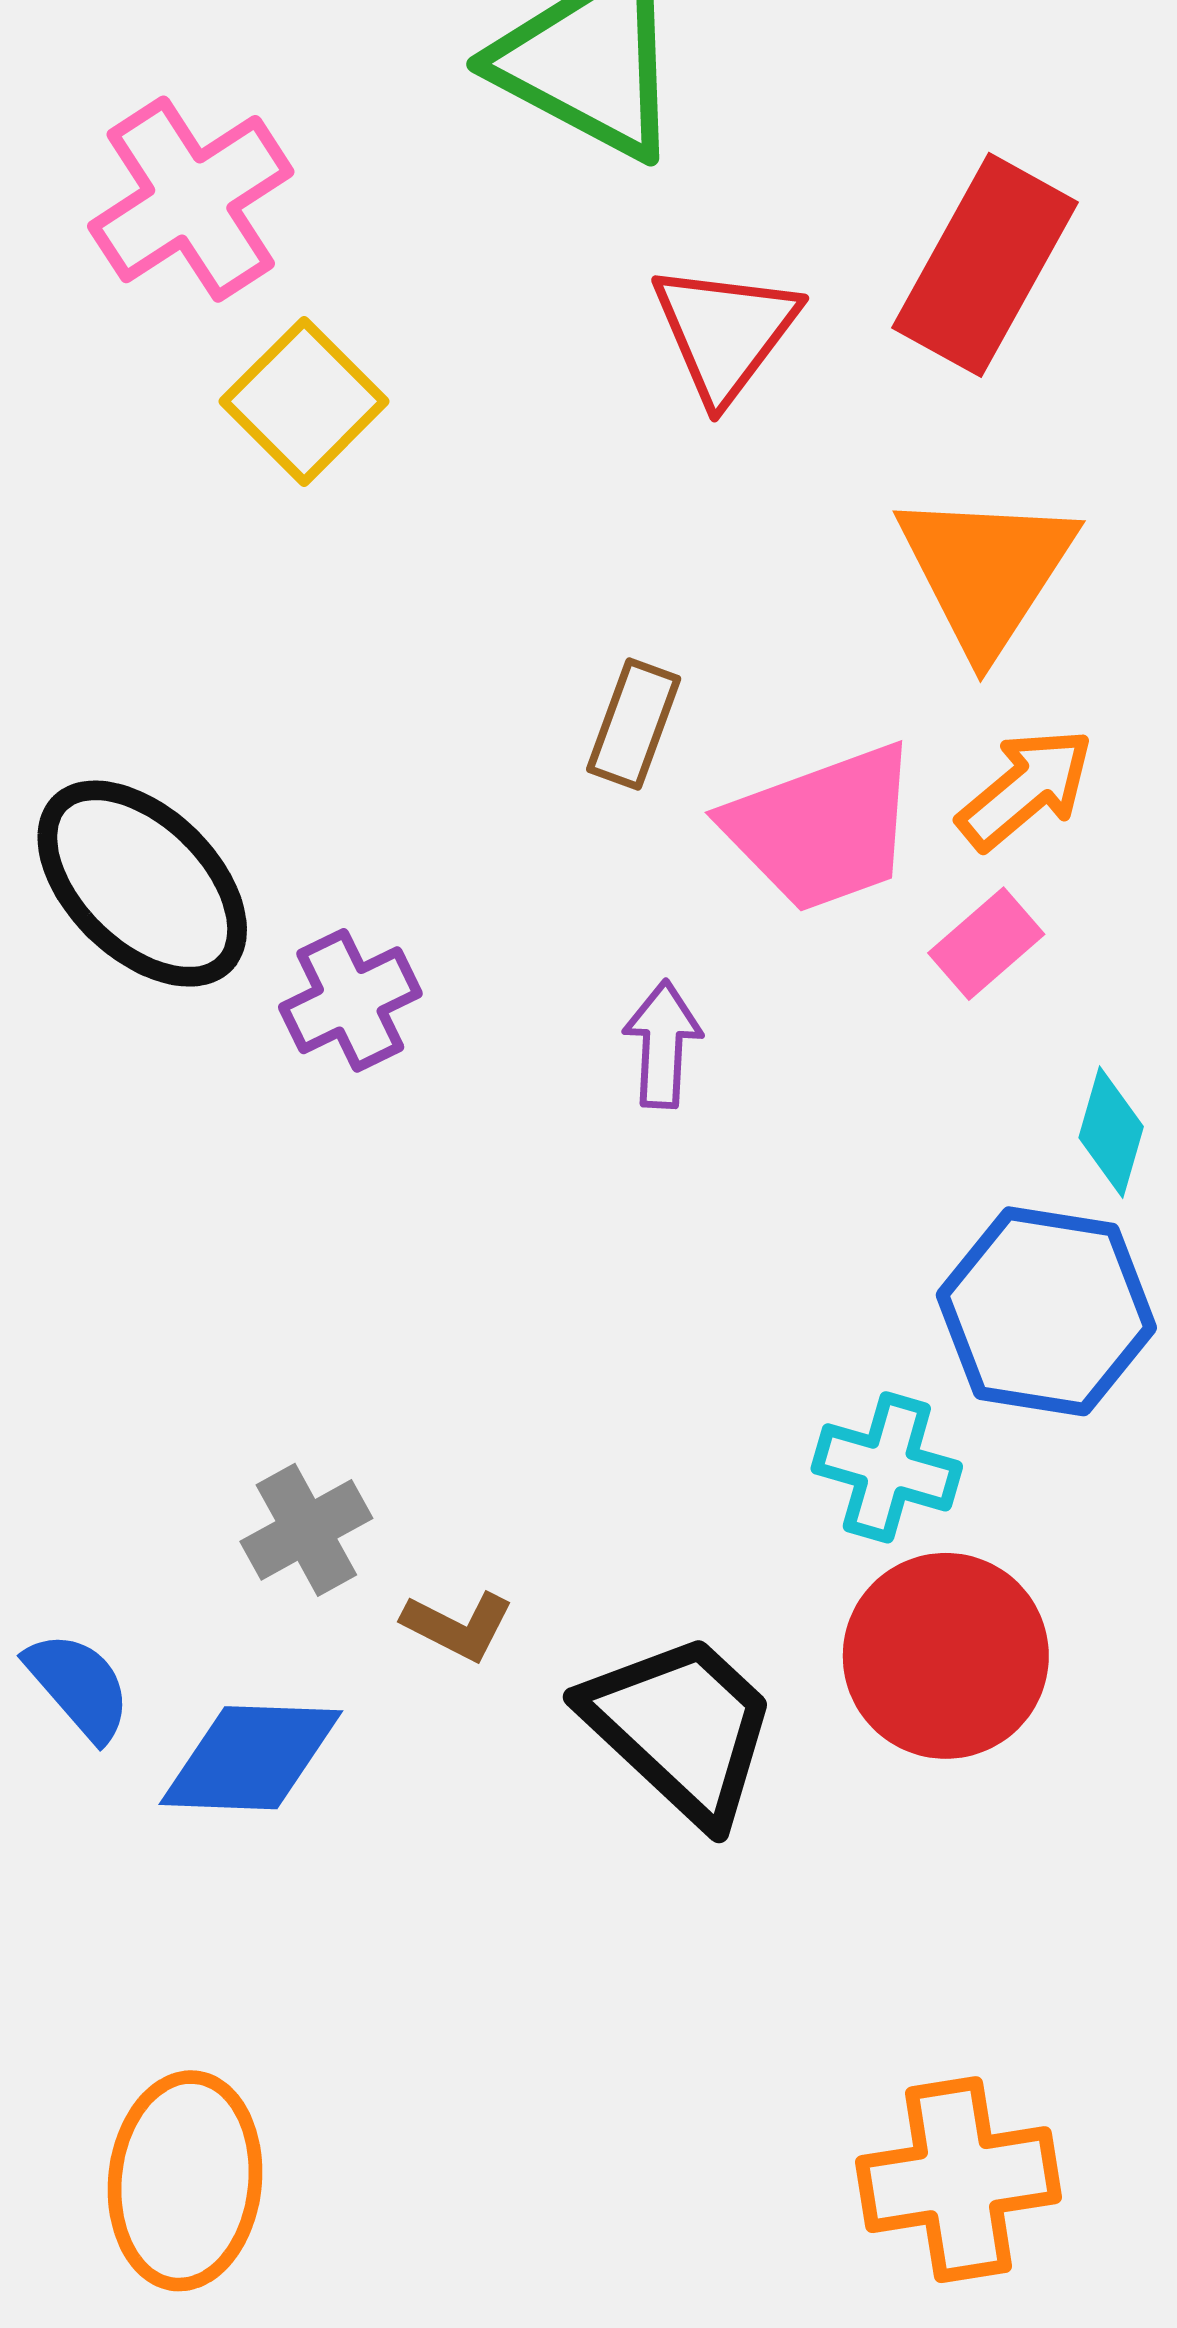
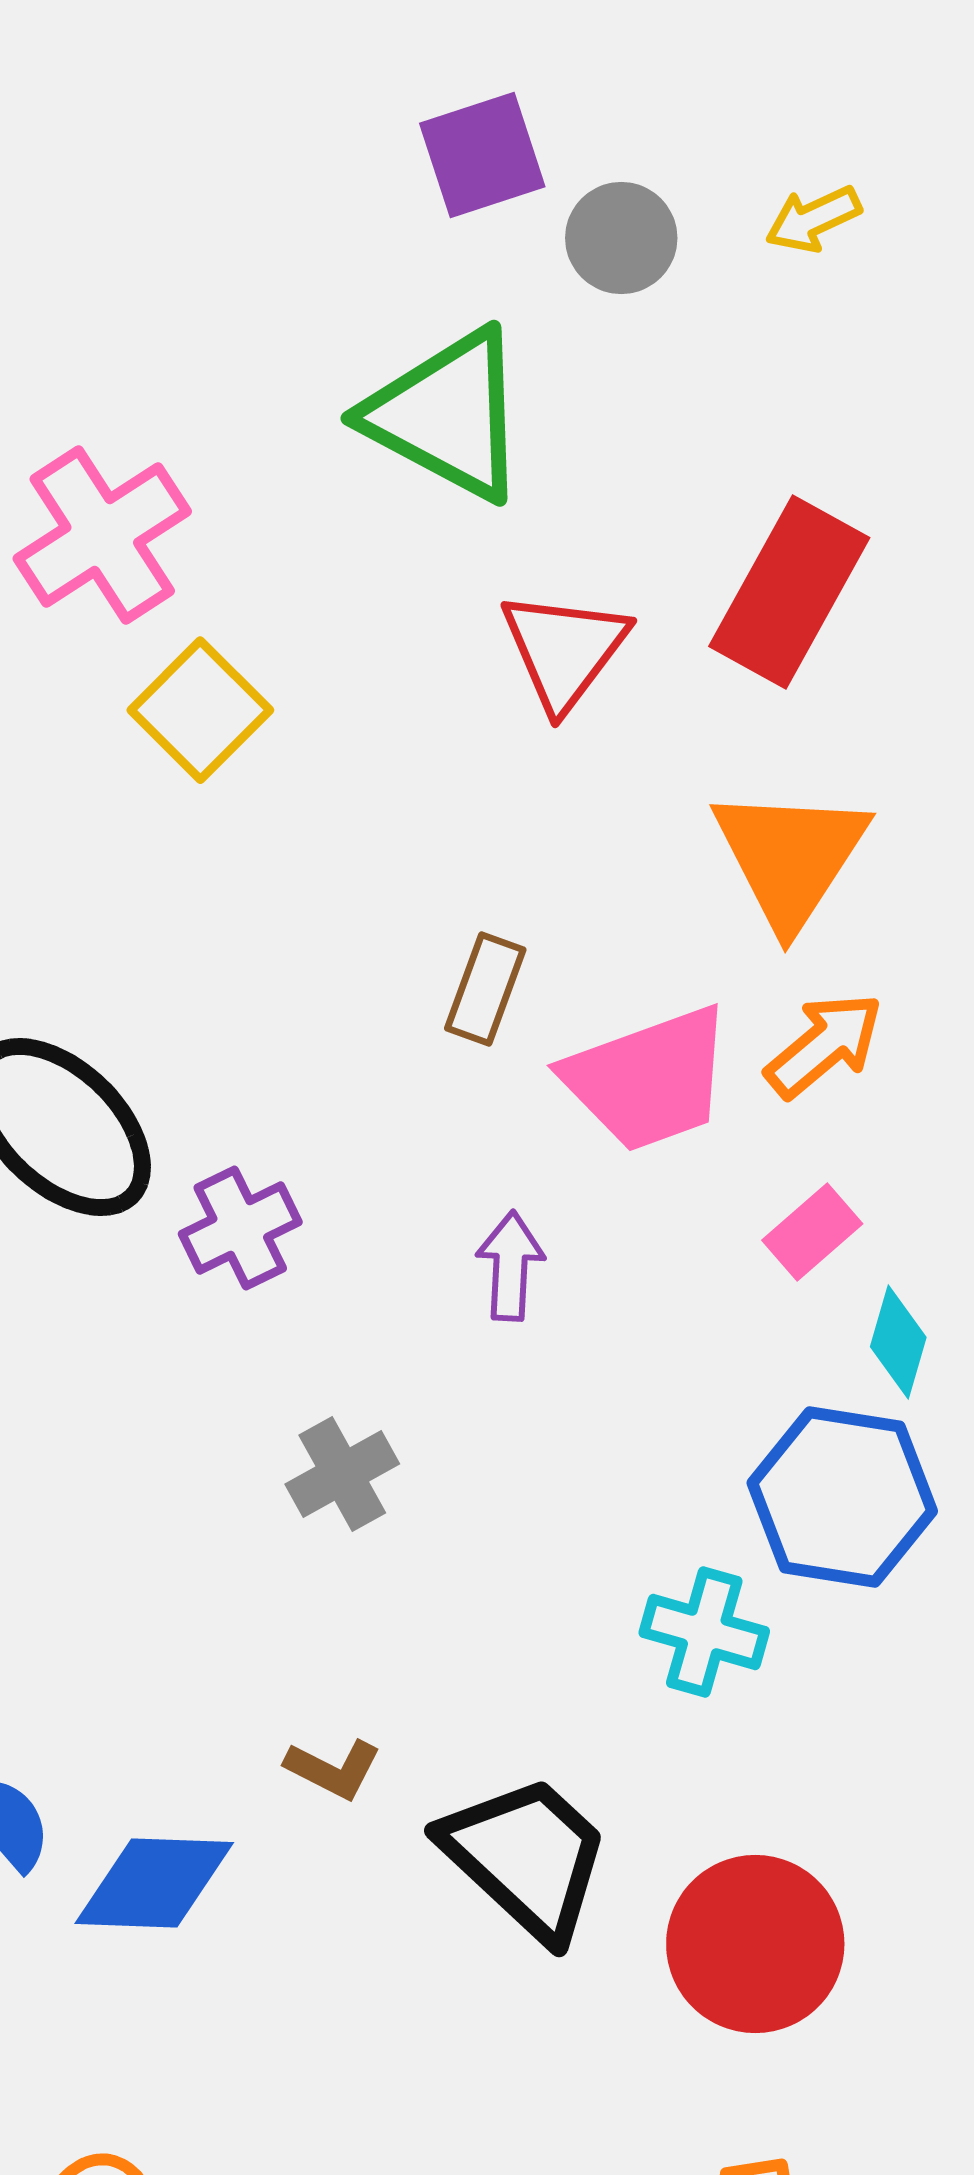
pink rectangle: (986, 944) -> (812, 1232), moved
gray cross: (306, 1530) -> (342, 1474), moved
red circle: (946, 1656) -> (755, 1944), moved

